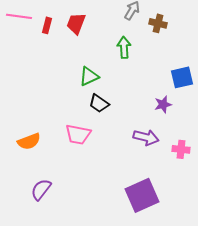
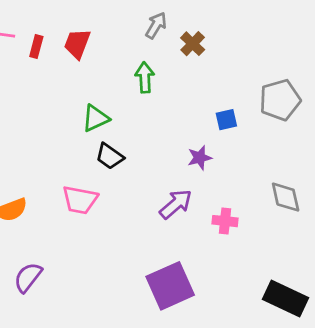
brown cross: (158, 23) -> (193, 44), turned 30
blue square: (182, 77) -> (226, 120), size x0.7
purple arrow: (146, 137) -> (176, 204), turned -55

